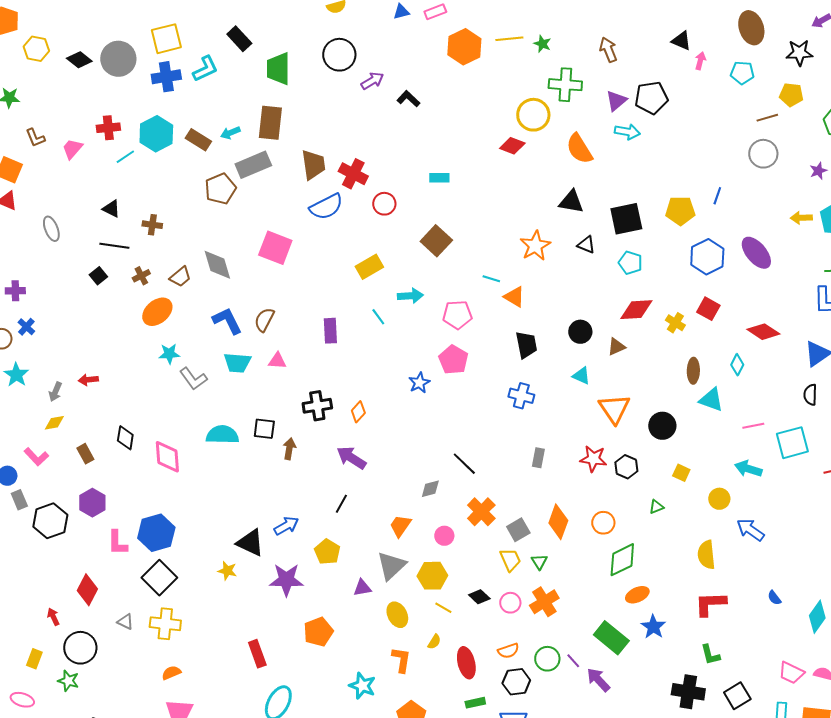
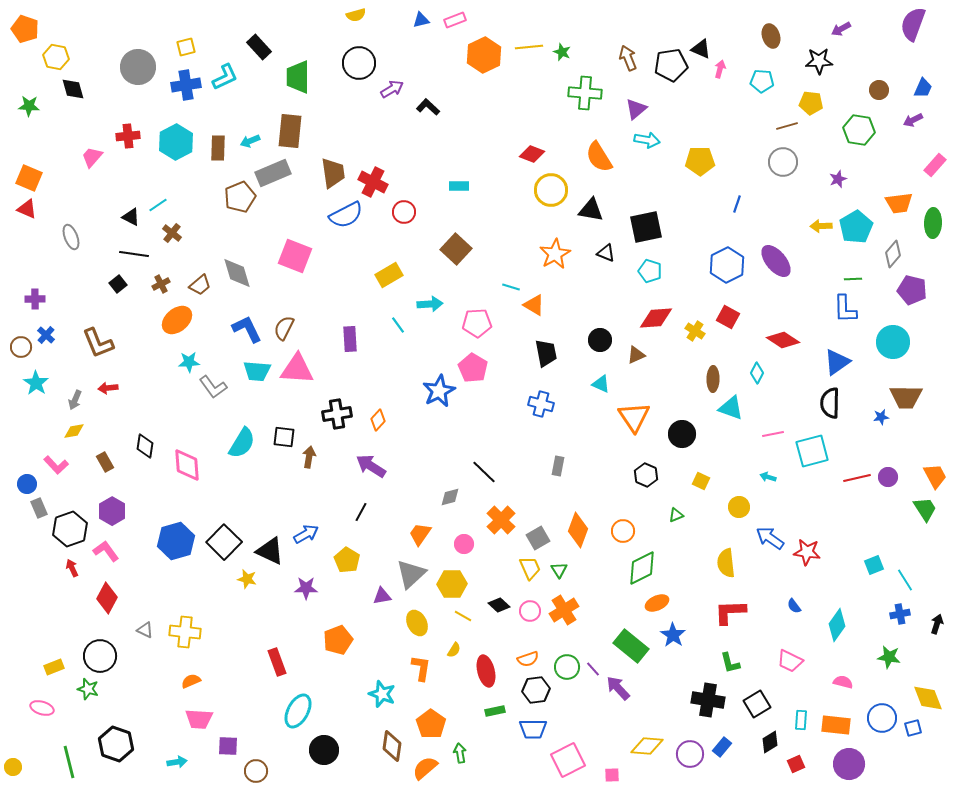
brown ellipse: (751, 28) -> (771, 36), size x0.7
yellow square: (166, 39) -> (186, 47), size x0.6
black diamond: (79, 60) -> (73, 89), moved, turned 35
black pentagon: (651, 98) -> (671, 65), moved
yellow circle: (533, 115) -> (551, 190), moved
brown L-shape: (35, 138) -> (98, 343), moved, size x1.6
brown rectangle: (198, 140) -> (218, 148), turned 60
cyan line: (125, 157) -> (158, 205), moved
yellow pentagon: (680, 211) -> (700, 161), moved
brown cross: (152, 225) -> (172, 233), turned 30
pink triangle: (277, 361) -> (297, 369), size x1.8
blue star: (419, 383) -> (439, 391), size x1.5
black semicircle: (810, 395) -> (830, 403), size x1.4
cyan semicircle: (222, 435) -> (242, 443), turned 120
red star: (593, 459) -> (807, 552), moved
cyan arrow: (748, 469) -> (768, 477), size x0.6
pink L-shape: (117, 543) -> (106, 551), moved, turned 144
black square: (159, 578) -> (224, 542), moved
purple star: (286, 580) -> (306, 588), size x0.7
red arrow: (53, 617) -> (72, 568), moved
yellow rectangle: (34, 659) -> (54, 667), turned 48
pink trapezoid: (791, 673) -> (790, 661), moved

